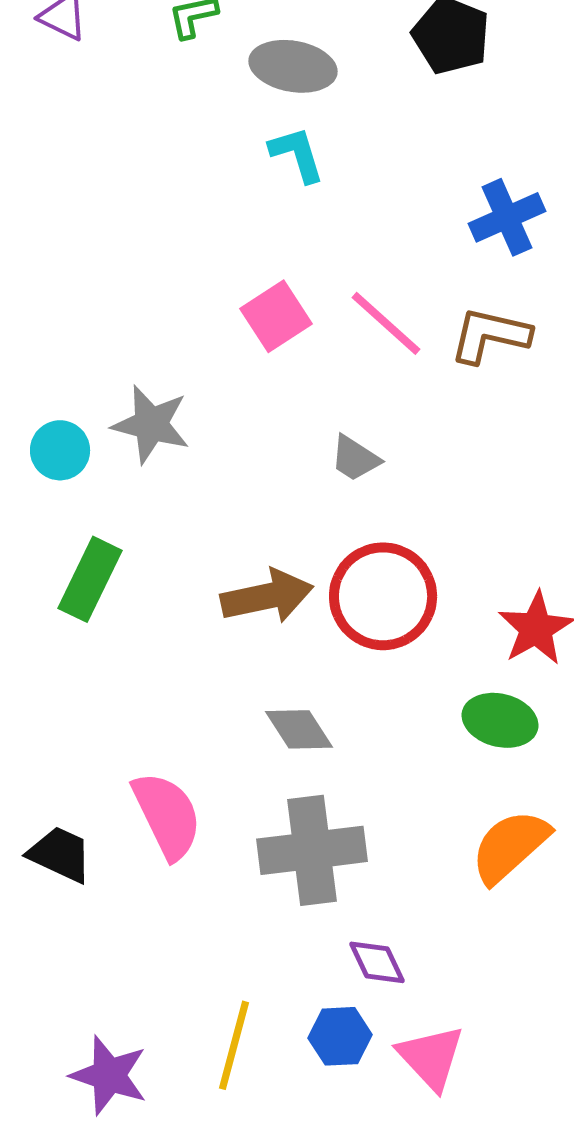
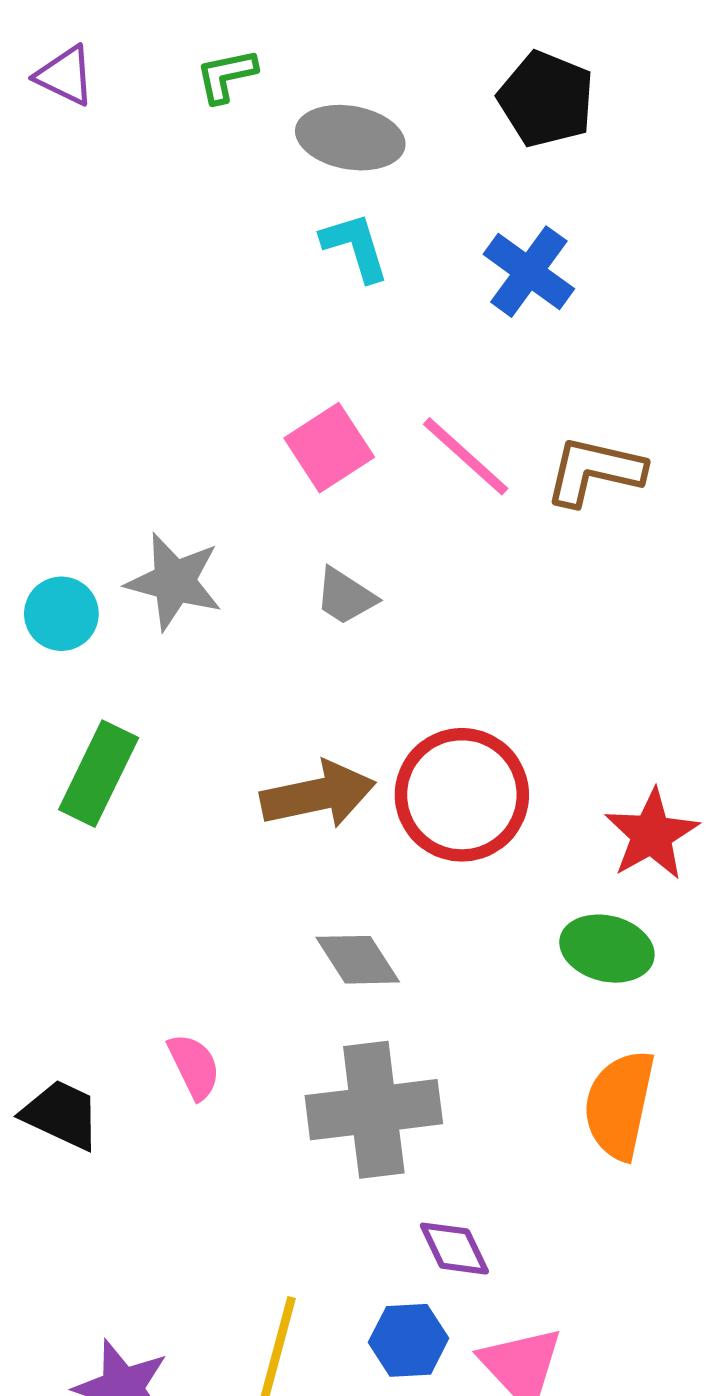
blue cross: (507, 217) -> (529, 272), moved, turned -30
gray trapezoid: (355, 458) -> (345, 596), moved
pink semicircle: (167, 815) -> (194, 1066), size x0.6
orange semicircle: (510, 846) -> (619, 1105), turned -36

